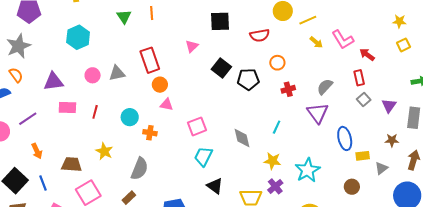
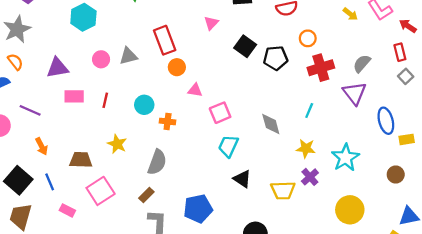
red cross: (288, 89) -> (321, 68), size x1.6
pink triangle: (166, 105) -> (195, 90), moved
purple line: (28, 119) -> (30, 110), turned 60

